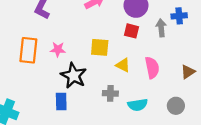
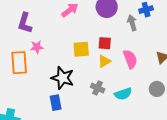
red square: (132, 31) -> (105, 43), moved
pink star: (58, 49) -> (37, 47), moved
yellow triangle: (123, 65) -> (104, 61), turned -48
gray cross: (110, 93) -> (98, 88), turned 32

